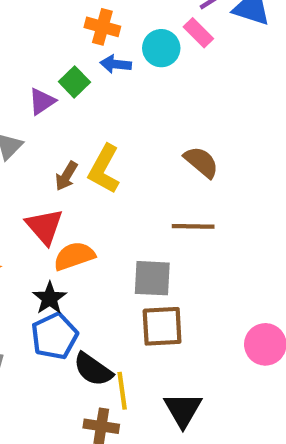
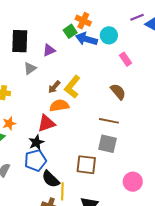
pink rectangle: (198, 33) -> (125, 59), moved
blue arrow: (116, 64) -> (86, 39), size x1.5
green square: (74, 82) -> (70, 31), moved
red triangle: (44, 226) -> (46, 123), moved, turned 42
orange semicircle: (74, 256) -> (59, 106), moved
gray square: (152, 278) -> (108, 144), moved

